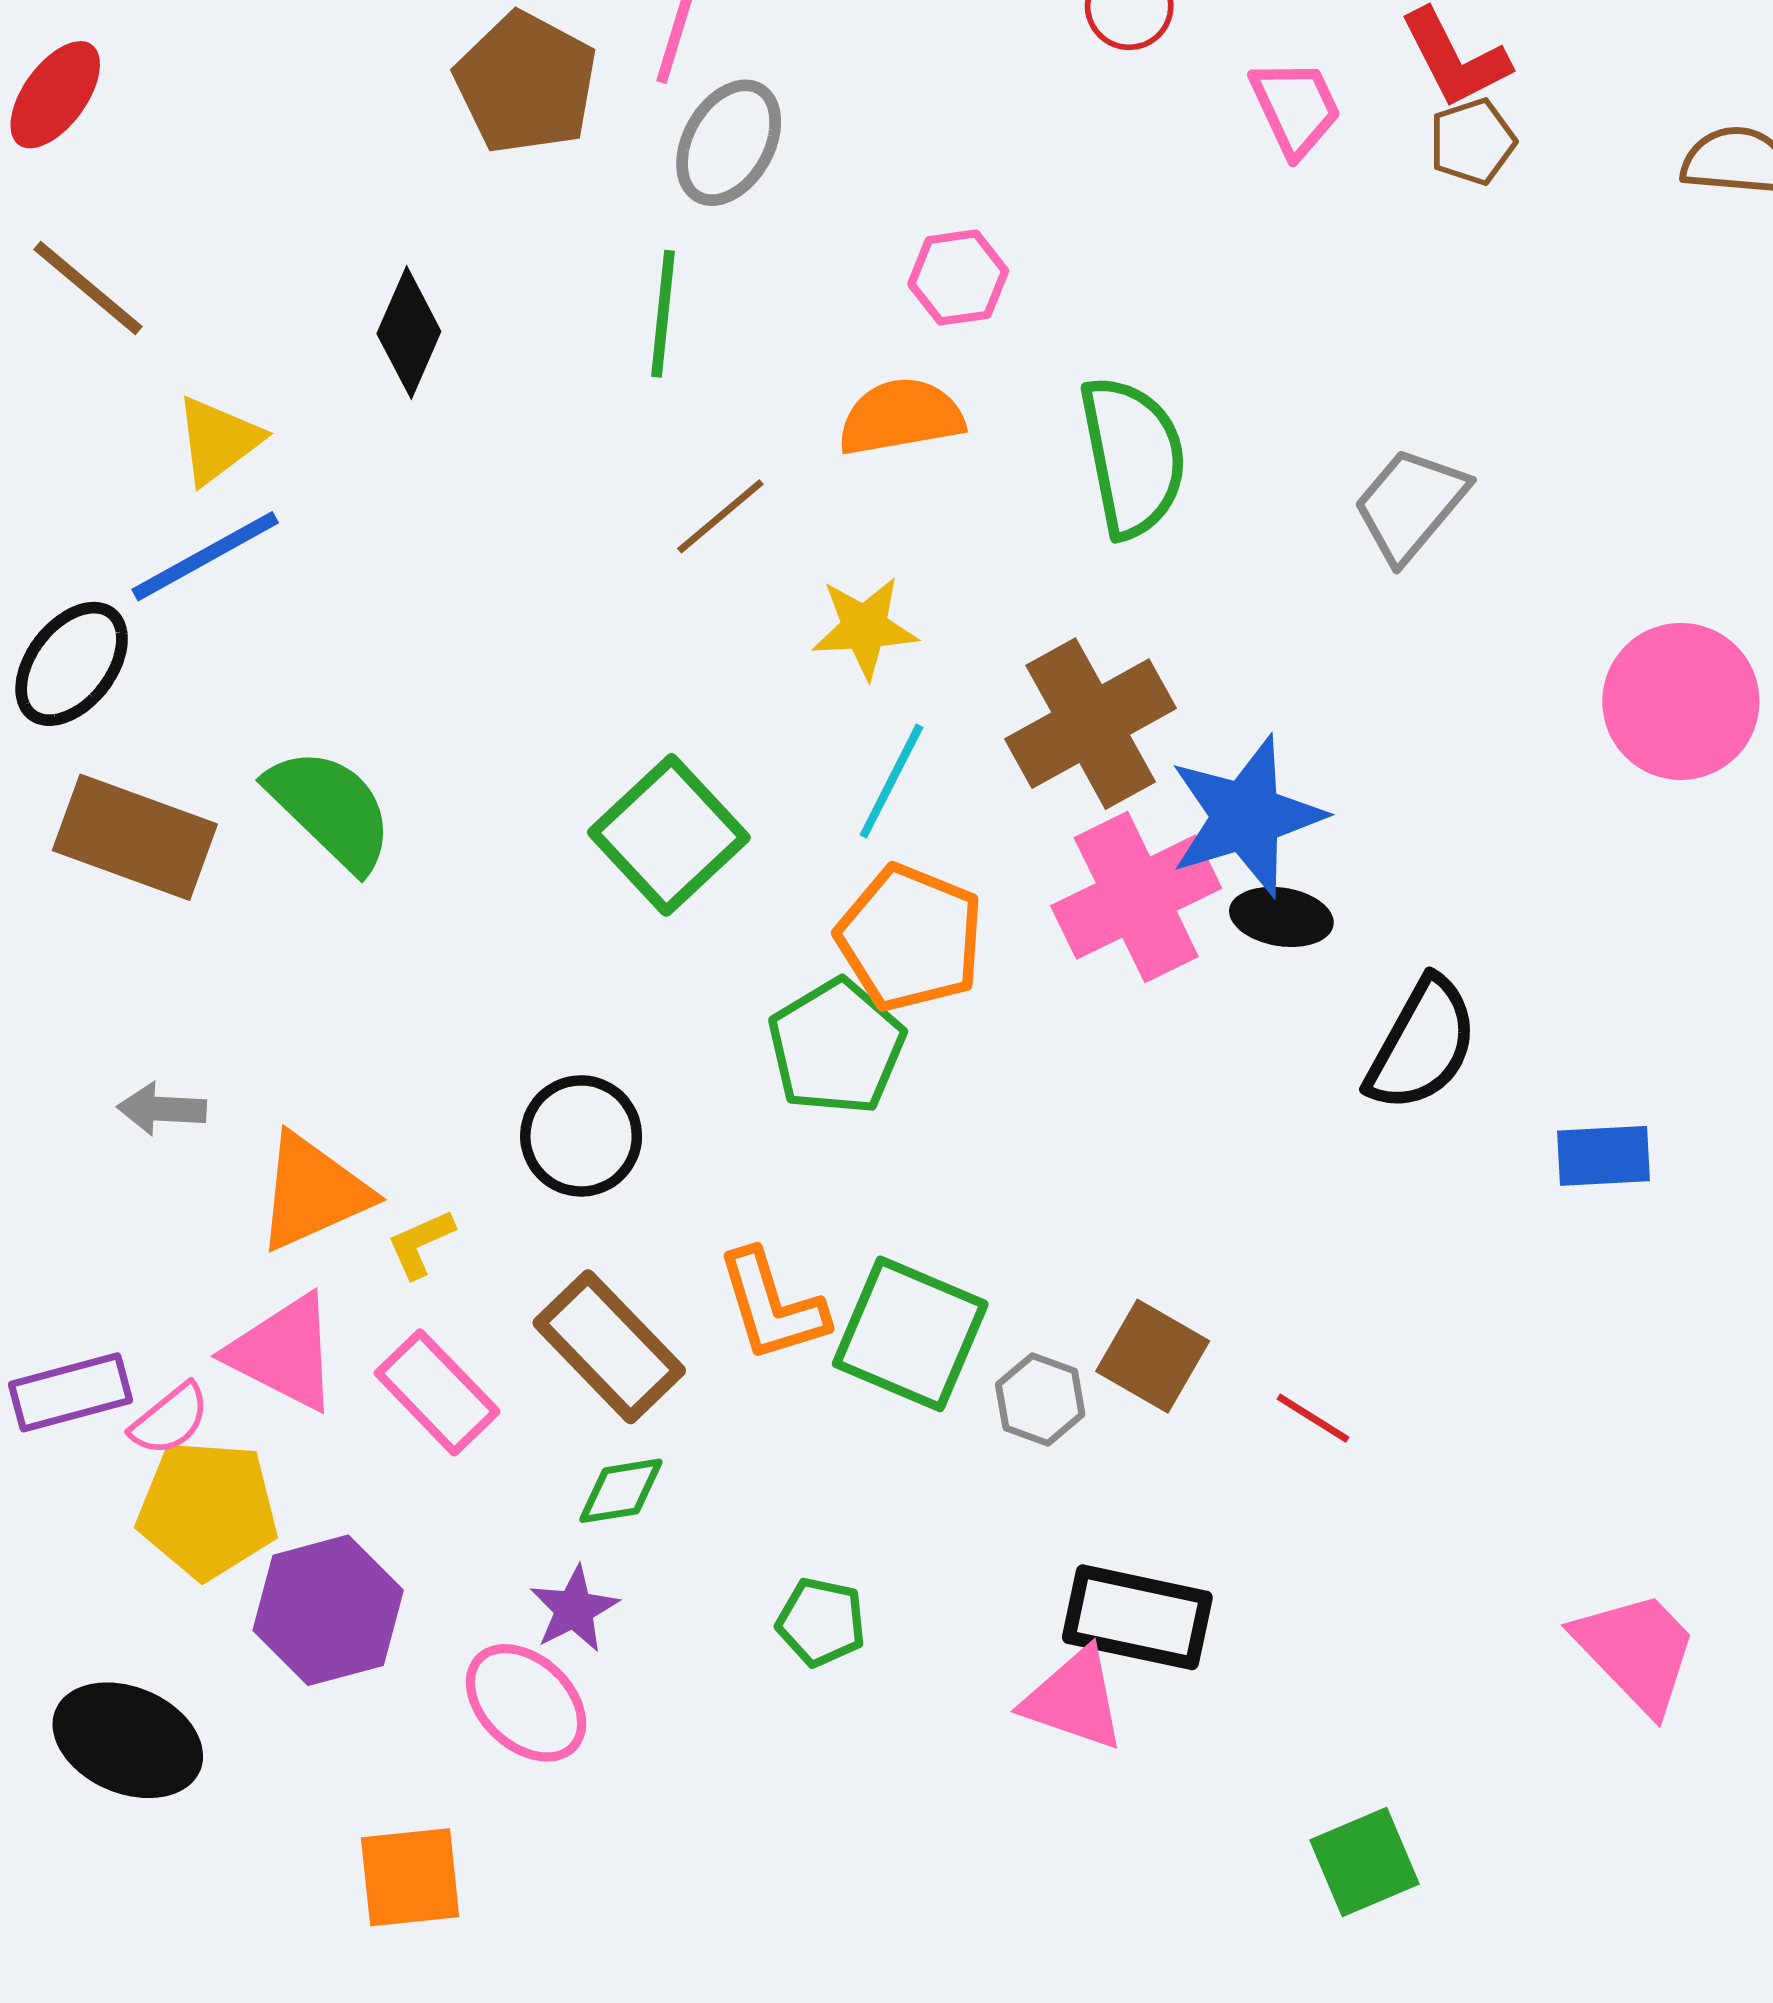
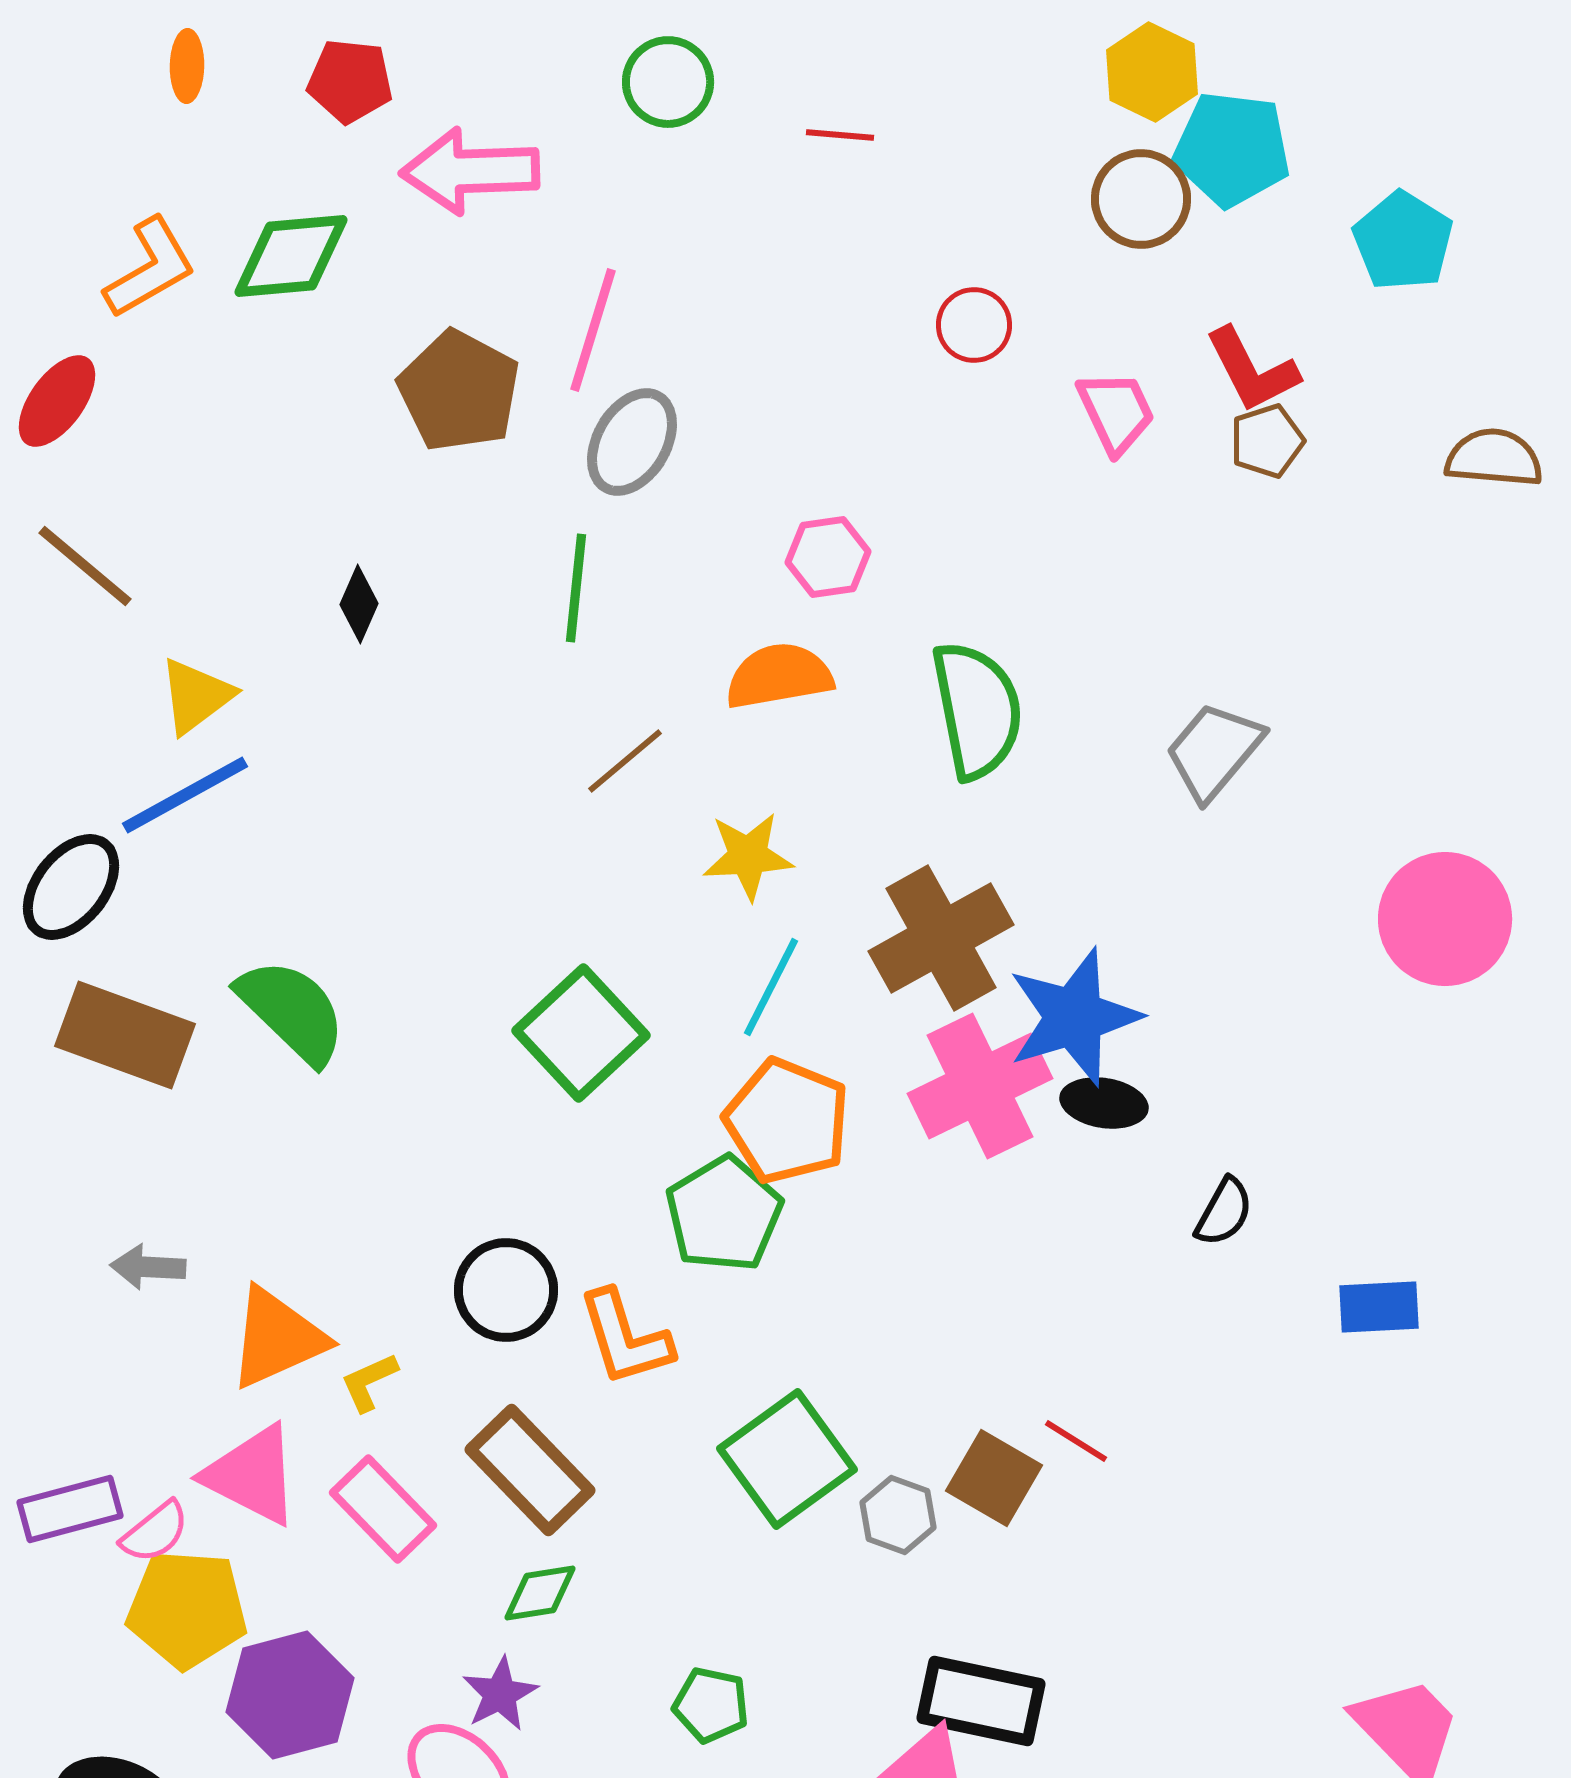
black diamond: (409, 332) -> (359, 604), size x0.7
black semicircle: (1422, 1045) -> (1224, 1212), size x0.6
orange L-shape: (772, 1306) -> (625, 1338), moved
green square: (910, 1334) -> (787, 1459), turned 31
red line: (1313, 1418) -> (1076, 1441), moved

